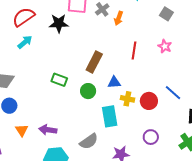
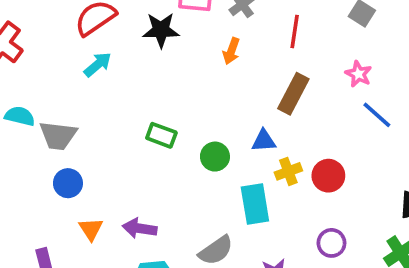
orange arrow: (119, 18) -> (231, 51), moved
red line: (134, 50) -> (295, 31), moved
brown rectangle: (94, 62) -> (293, 94), moved
blue line: (173, 93) -> (377, 115), moved
yellow cross: (127, 99) -> (288, 171), turned -32

